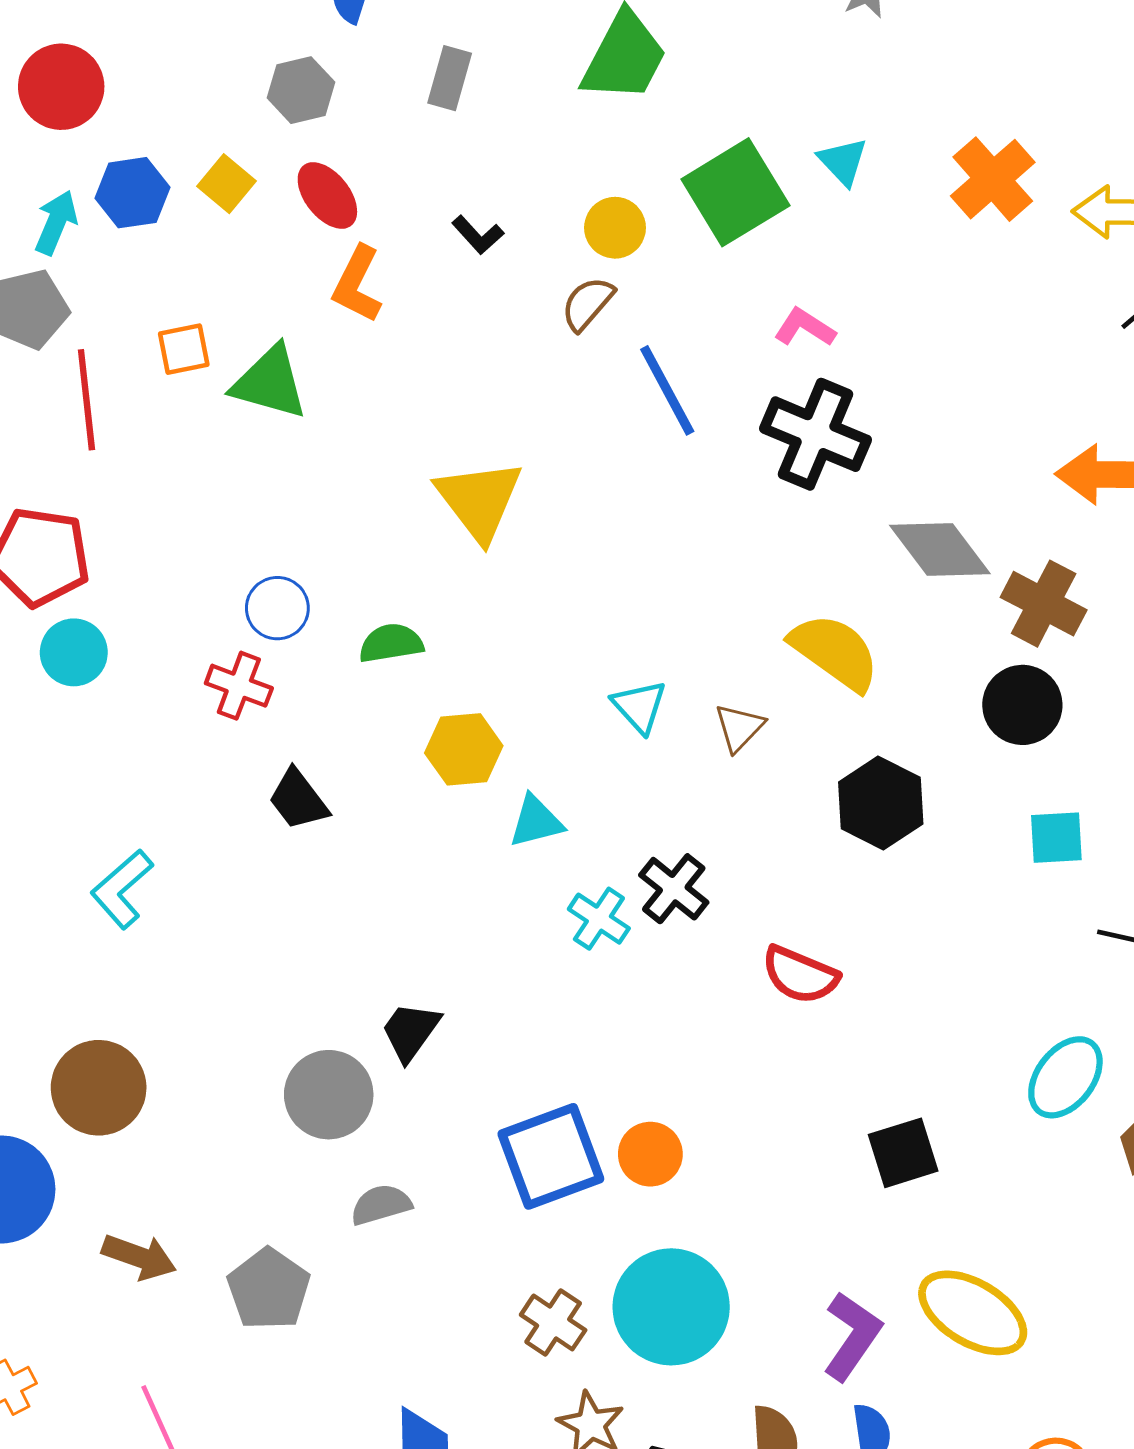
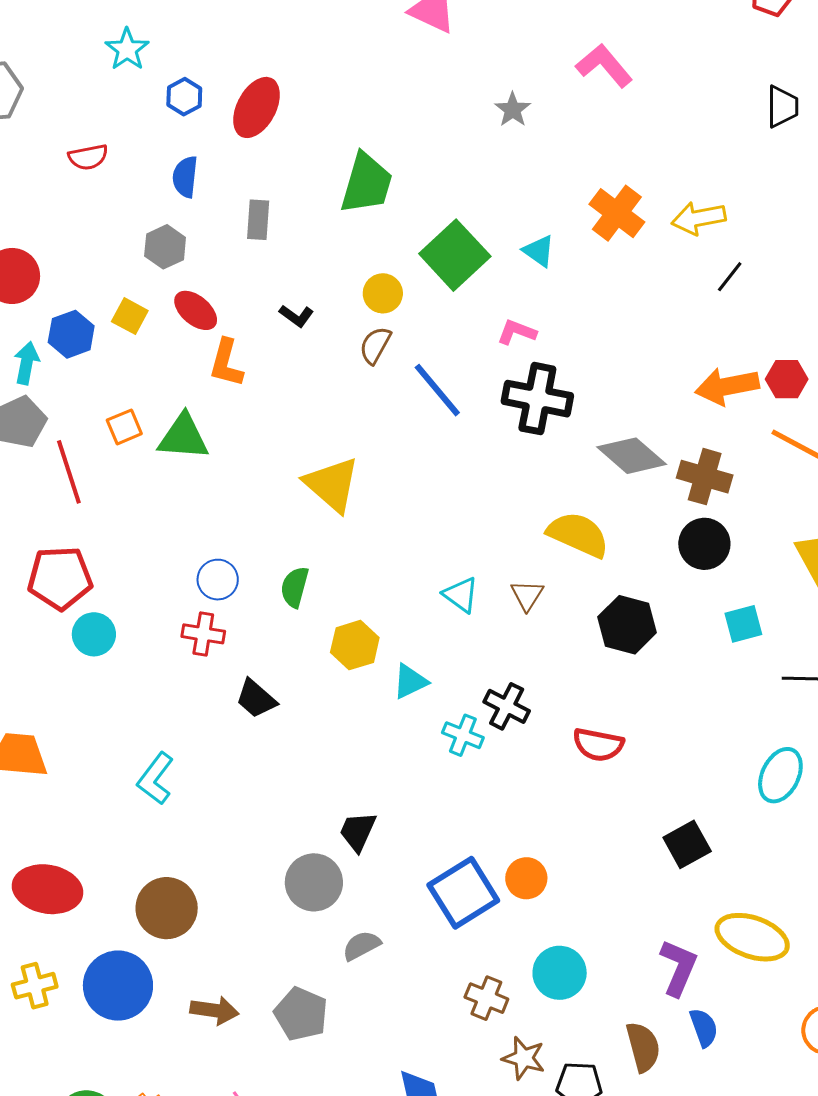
cyan triangle: (843, 161) -> (539, 251), moved
green semicircle: (391, 643) -> (295, 587), turned -54
cyan circle: (671, 1307) -> (560, 973), size x0.7

